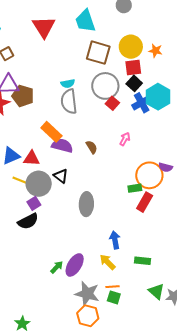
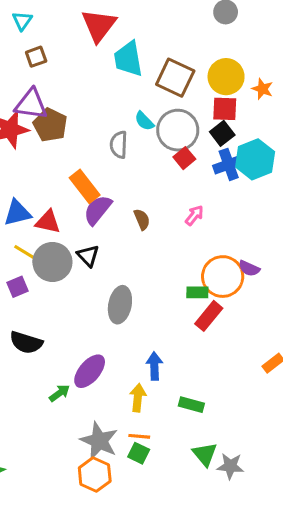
cyan trapezoid: (85, 21) -> (128, 59), moved
cyan semicircle: (68, 83) -> (144, 121), moved, turned 48
gray semicircle: (69, 101) -> (119, 145), size x0.7
purple semicircle: (62, 146) -> (98, 210), turned -75
purple square: (34, 203) -> (18, 287), moved
black semicircle: (28, 221) -> (26, 342), moved, turned 35
yellow arrow: (107, 262) -> (138, 398), turned 42
purple ellipse: (75, 265) -> (90, 371), moved

